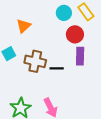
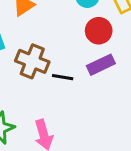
purple rectangle: (80, 56) -> (101, 65), turned 54

